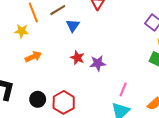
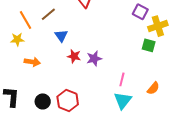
blue triangle: (73, 26) -> (61, 36), moved
orange arrow: (33, 57) -> (32, 62), turned 42

